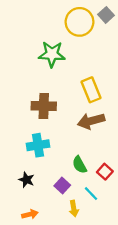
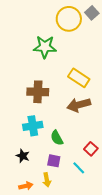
yellow rectangle: (91, 90) -> (79, 78), turned -35
green semicircle: (79, 165) -> (57, 138), moved
purple square: (62, 186) -> (54, 161), turned -32
yellow arrow: (74, 209) -> (47, 180), moved

